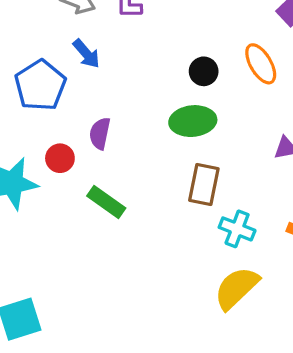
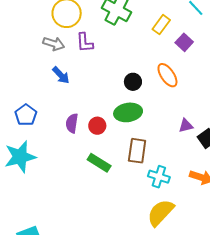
blue pentagon: (40, 85) -> (26, 115), moved, size x0.7
red circle: (60, 158) -> (97, 126), moved
green rectangle: (106, 202) -> (99, 163), moved

